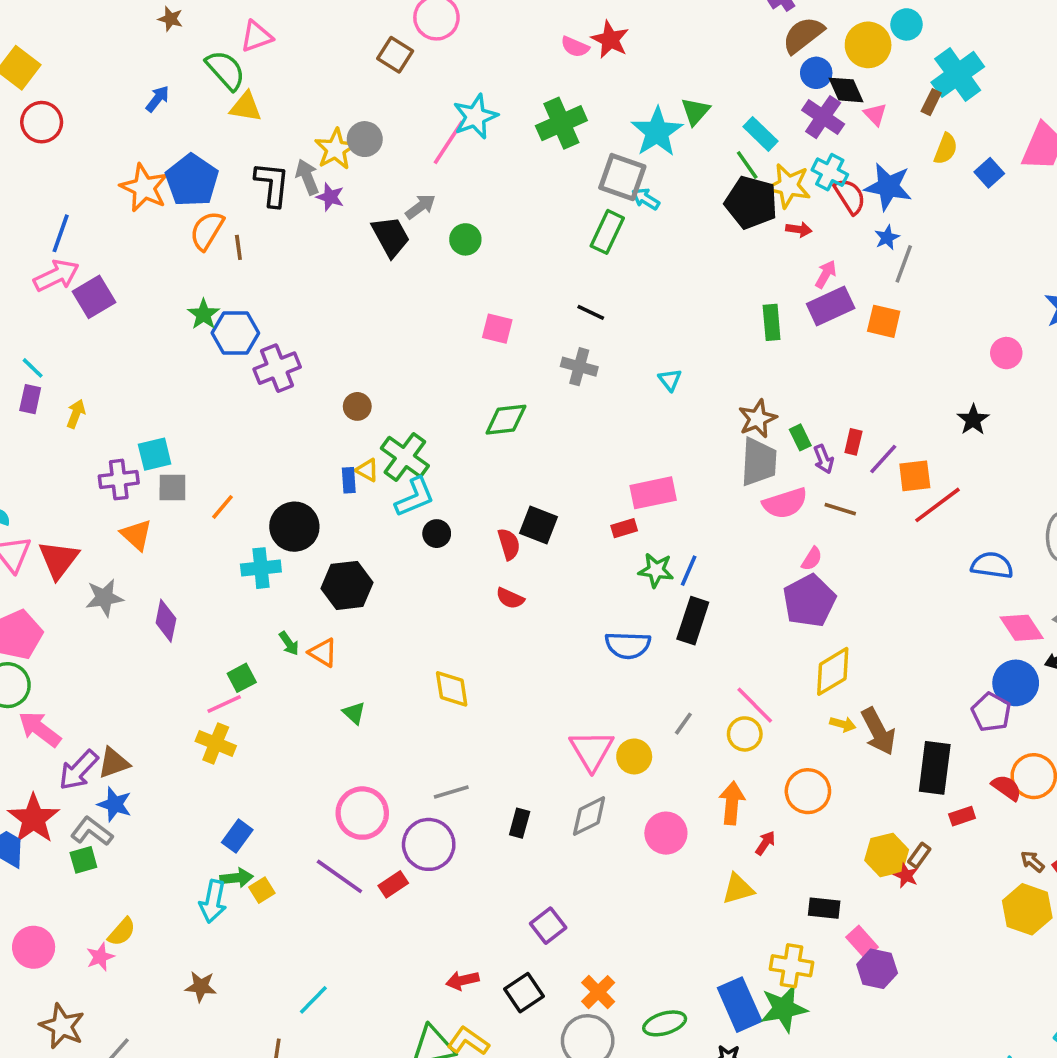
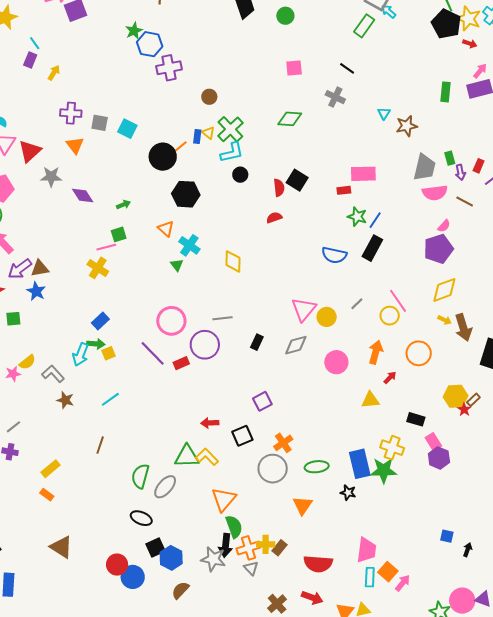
pink square: (497, 329) -> (294, 68), turned -30
brown star: (758, 419) -> (407, 126), moved
cyan square: (155, 454) -> (127, 129), moved, turned 30
orange line: (223, 507) -> (180, 147), moved
cyan cross: (261, 568) -> (189, 245), moved, turned 30
red semicircle: (510, 598) -> (274, 218), turned 126
purple diamond: (166, 621) -> (83, 195), turned -55
green arrow: (289, 643) -> (123, 205), moved, turned -88
gray L-shape: (92, 831) -> (53, 374), moved
cyan line: (313, 1000) -> (110, 399), moved

